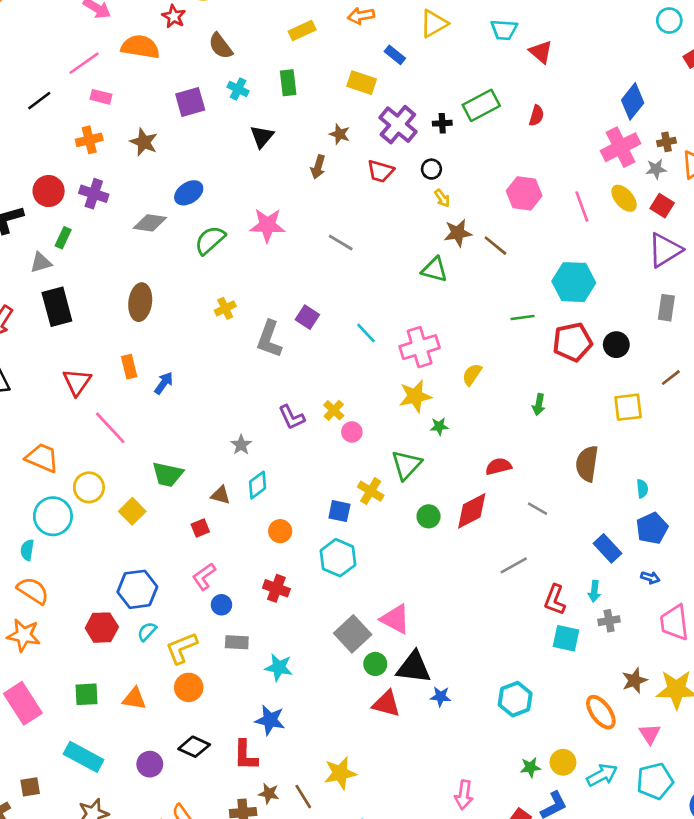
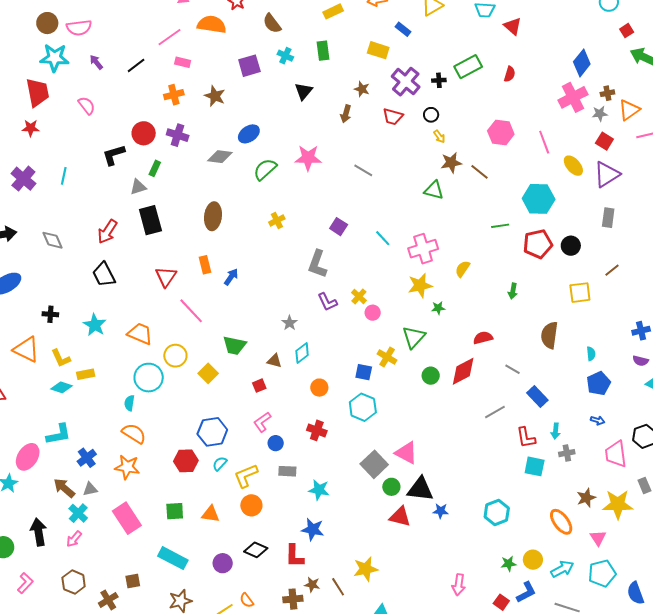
yellow ellipse: (624, 198) -> (573, 166), moved
gray L-shape: (269, 339) -> (317, 264), moved
blue rectangle: (607, 548) -> (537, 396), moved
red L-shape: (555, 600) -> (526, 438), turned -30

